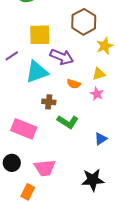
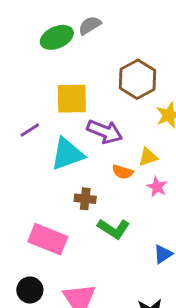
yellow triangle: (99, 74) -> (148, 157), moved

